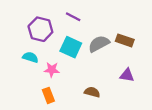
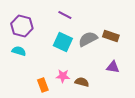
purple hexagon: (40, 29) -> (22, 26), moved
cyan semicircle: (30, 57) -> (19, 51), moved
pink star: (52, 70) -> (63, 76), moved

